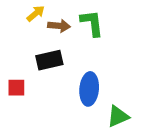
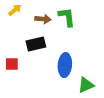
yellow arrow: (36, 14) -> (15, 10), moved

